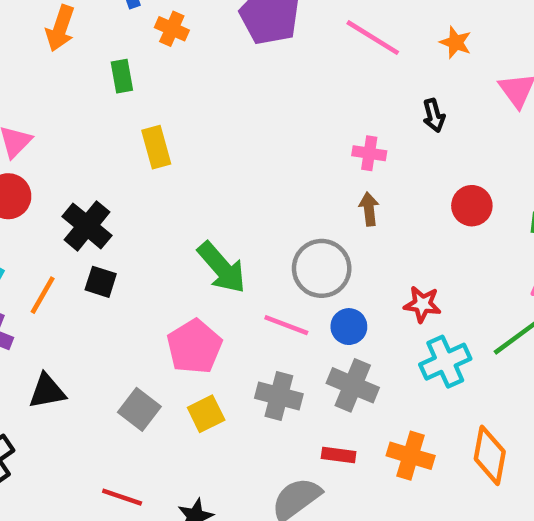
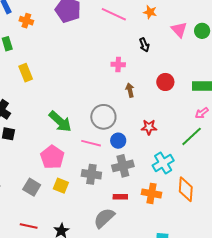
brown arrow: (369, 209) -> (130, 90), moved
cyan cross: (445, 362) -> (163, 163), moved
gray cross: (353, 385) -> (123, 166), turned -30
yellow square: (206, 414) -> (61, 186), turned -35

